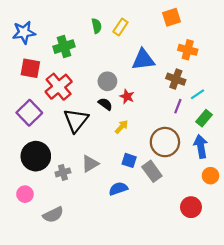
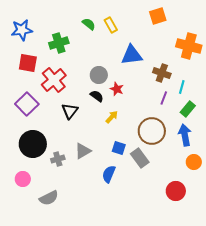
green semicircle: (97, 26) -> (89, 24), turned -40
yellow rectangle: (120, 27) -> (111, 25), turned -63
orange cross: (188, 50) -> (189, 46), moved, size x1.4
cyan line: (197, 94) -> (182, 87), turned -40
black triangle: (76, 120) -> (70, 111), size x0.7
blue semicircle: (118, 189) -> (109, 174), turned -48

